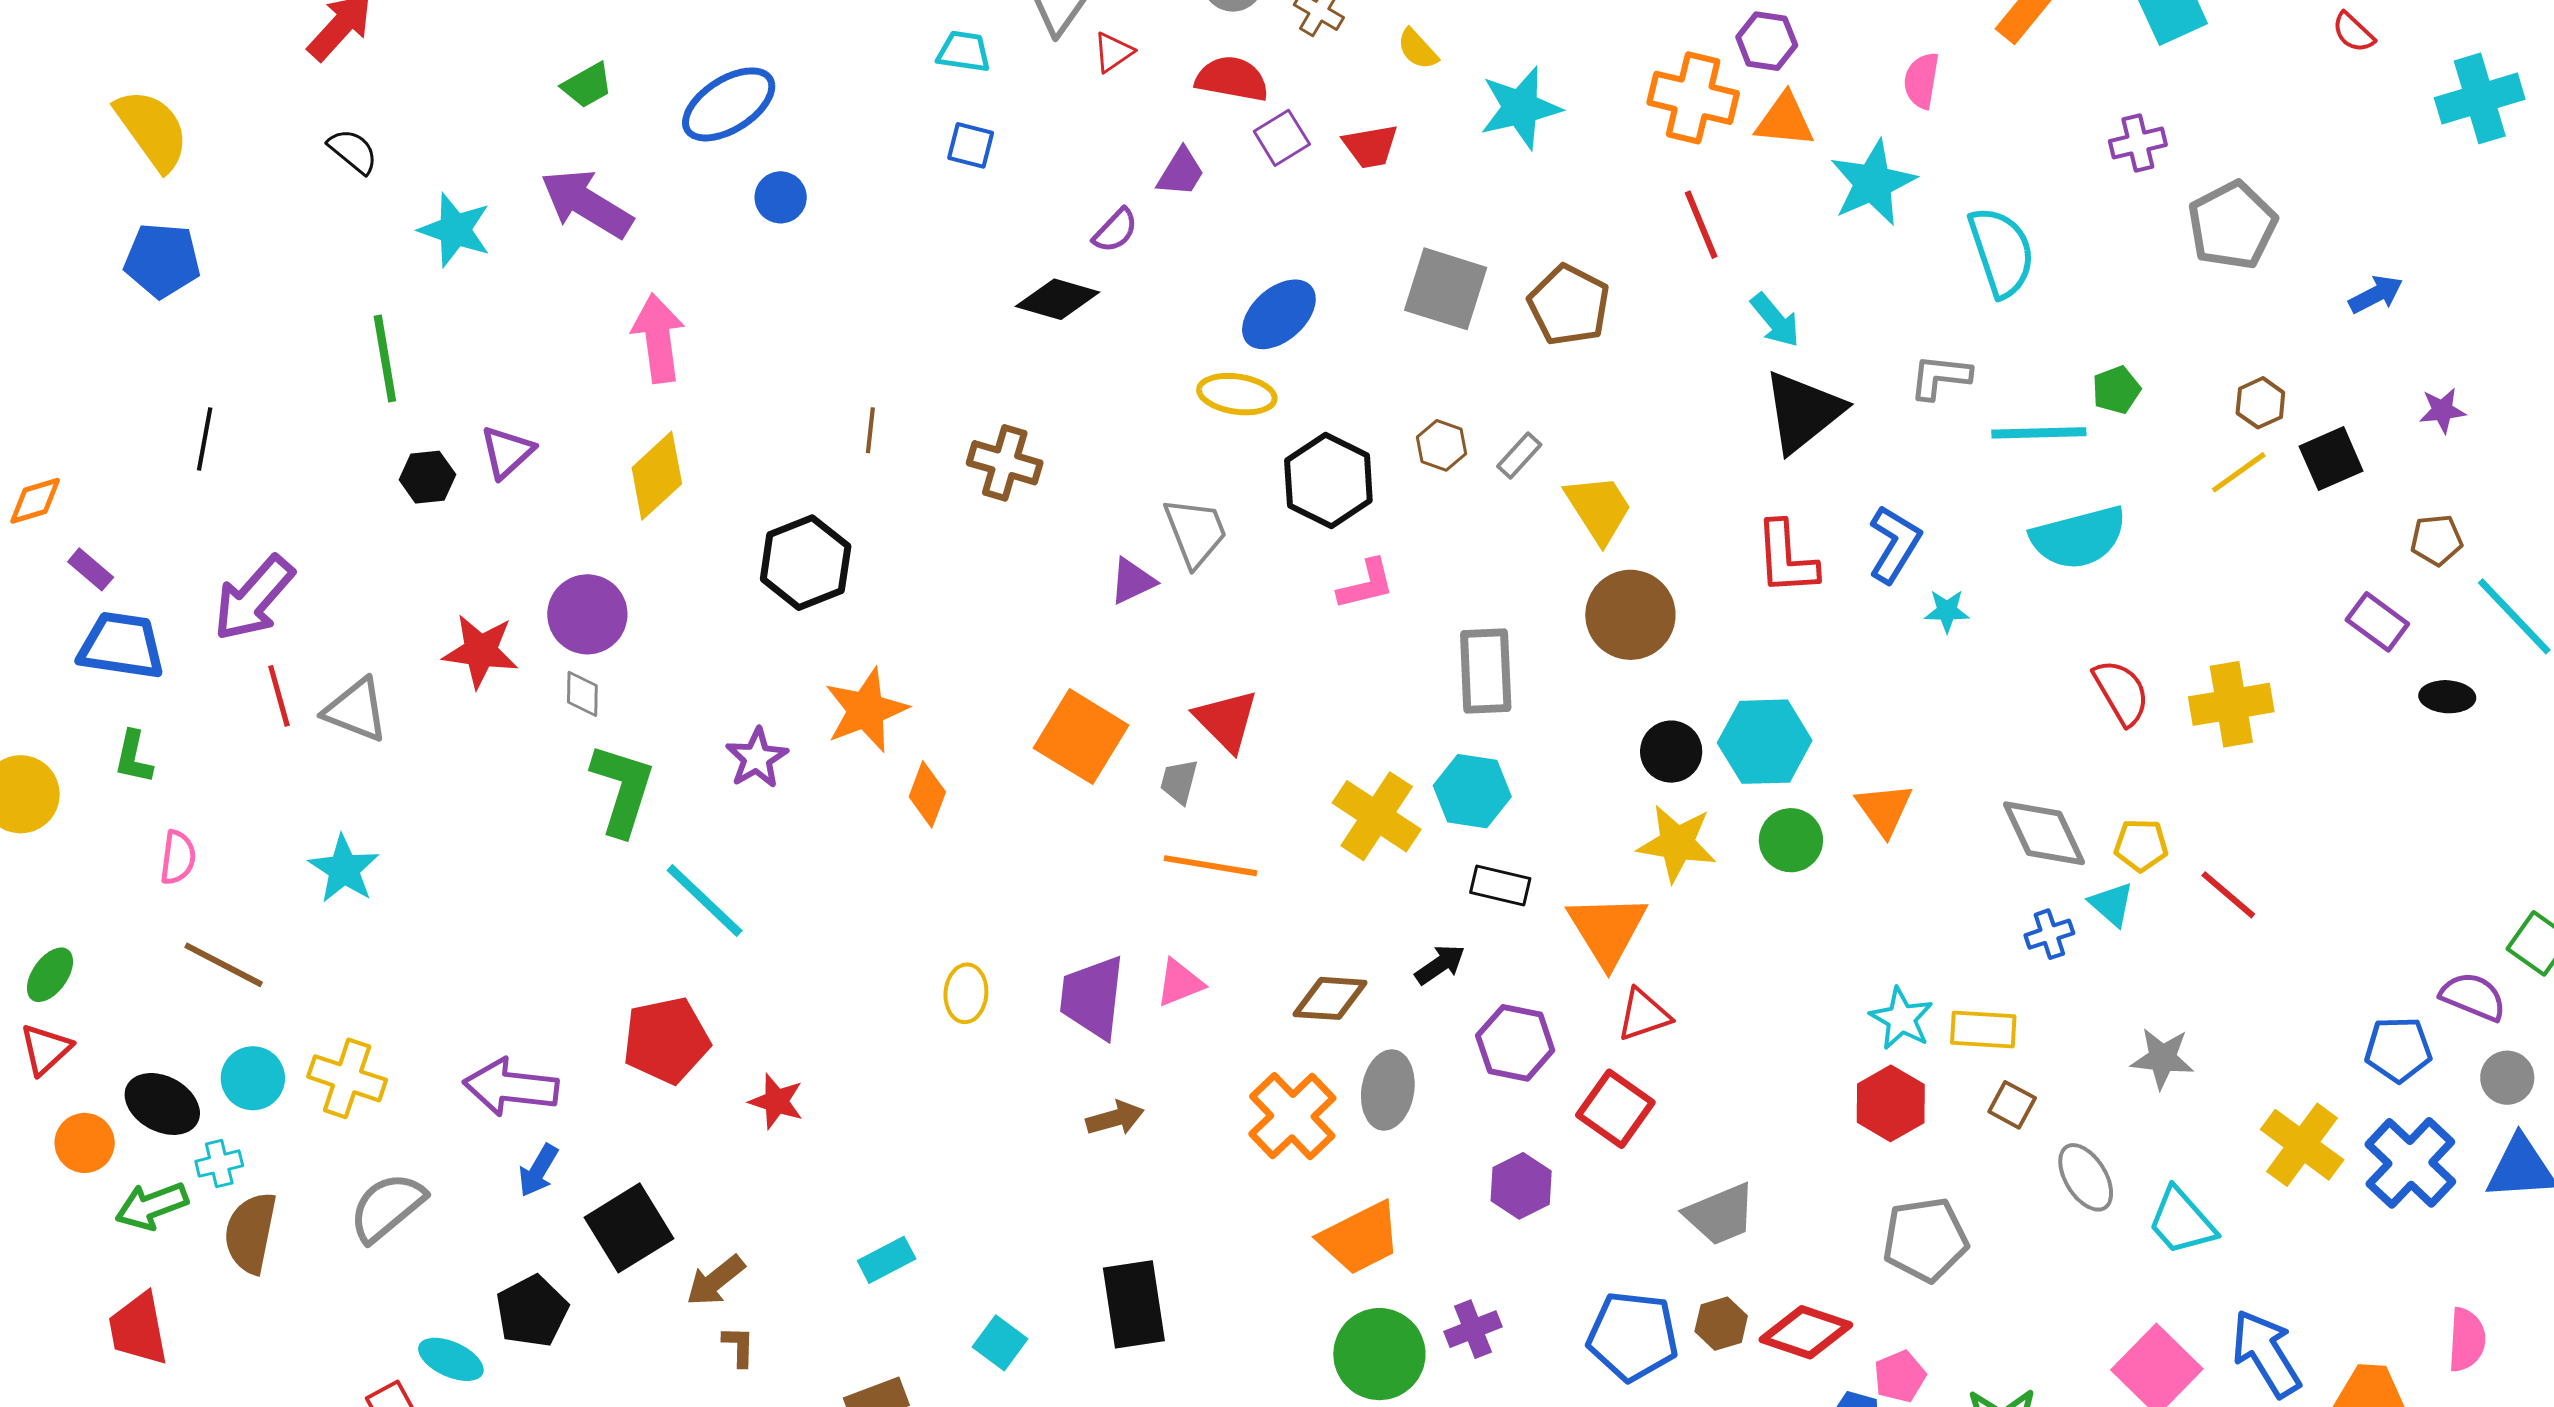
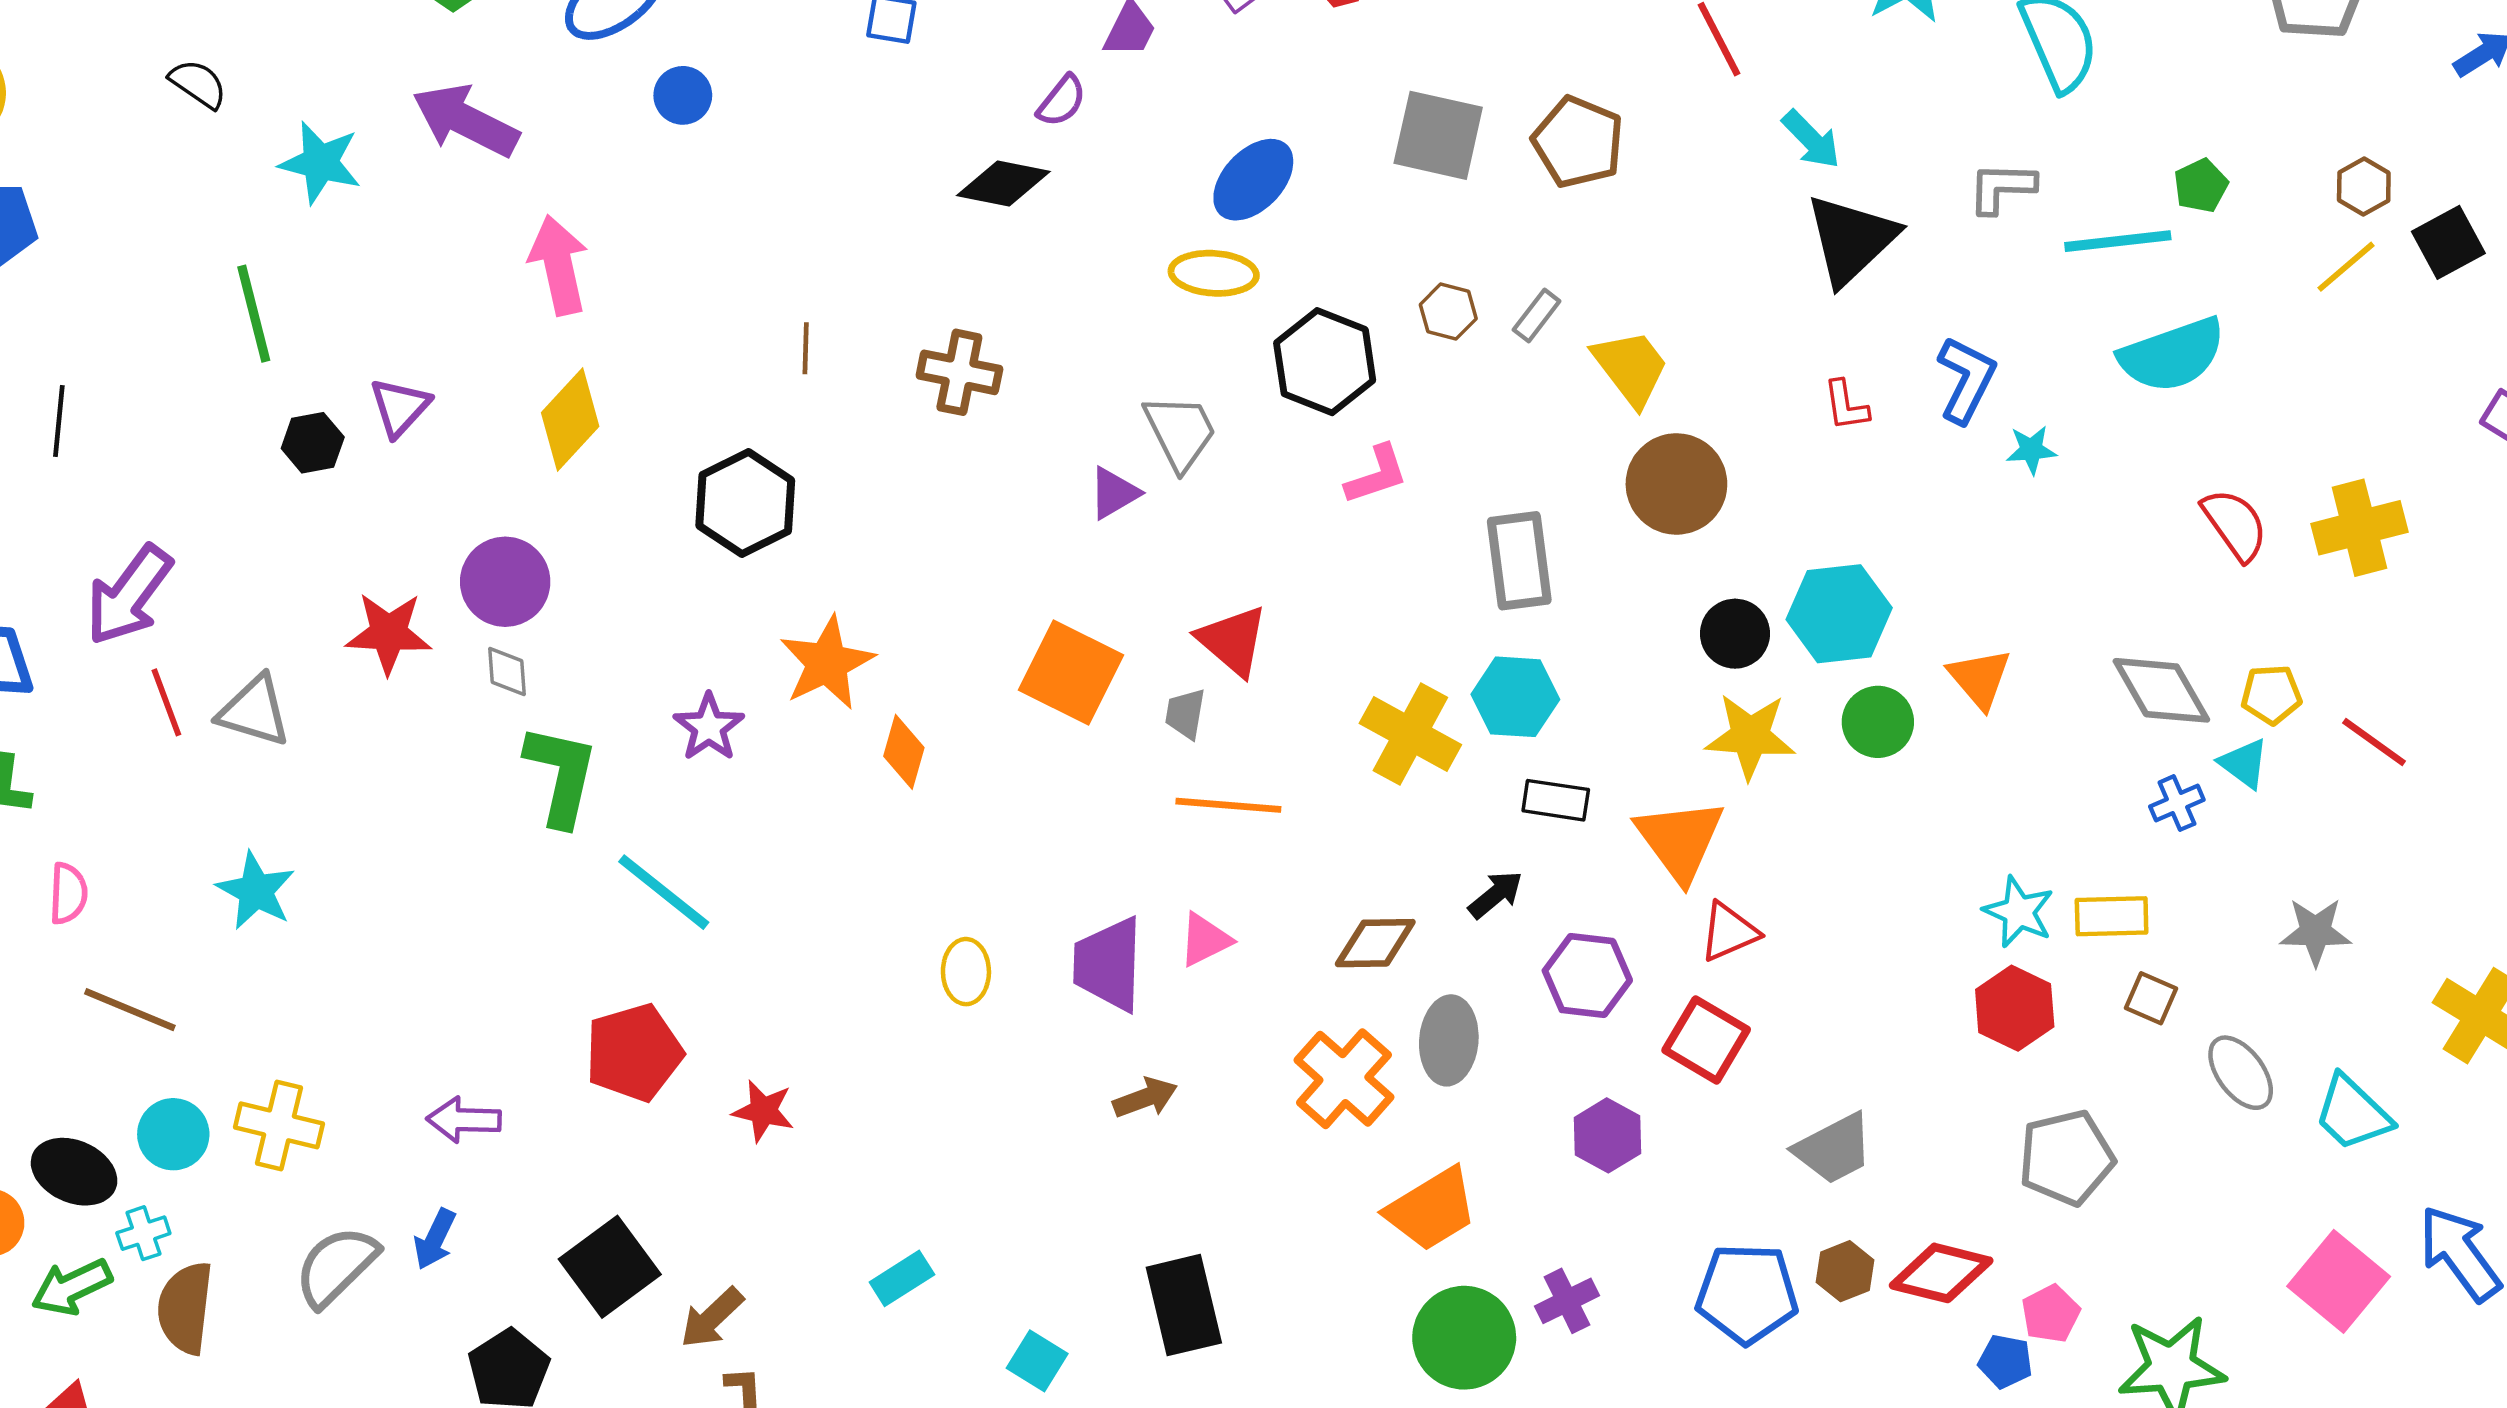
red L-shape: (1786, 558) -> (1846, 405), size x0.6
purple arrow: (511, 1087) -> (464, 1120), size x0.7
blue arrow: (538, 1171) -> (435, 1239), moved

